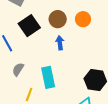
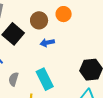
blue arrow: (60, 43) -> (47, 43), turned -80

